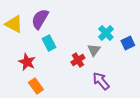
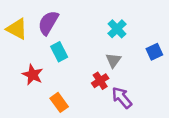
cyan cross: (106, 33) -> (117, 29), moved
red cross: (78, 60) -> (100, 81), moved
orange rectangle: (36, 86) -> (59, 102), moved

